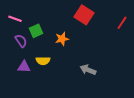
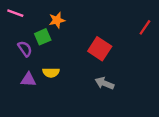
red square: (84, 15) -> (100, 49), moved
pink line: (15, 19) -> (15, 13), moved
orange star: (62, 39) -> (57, 20), moved

